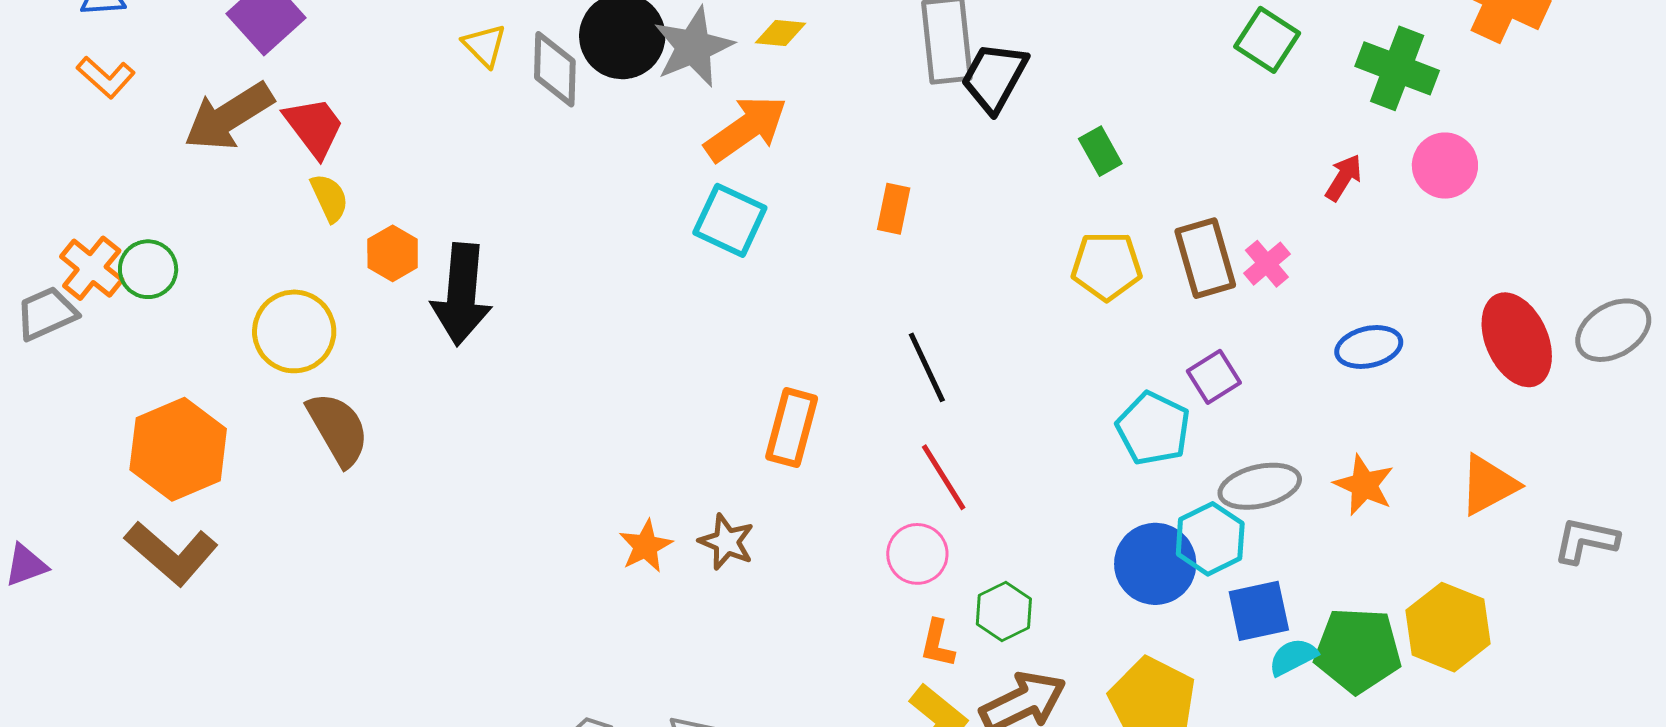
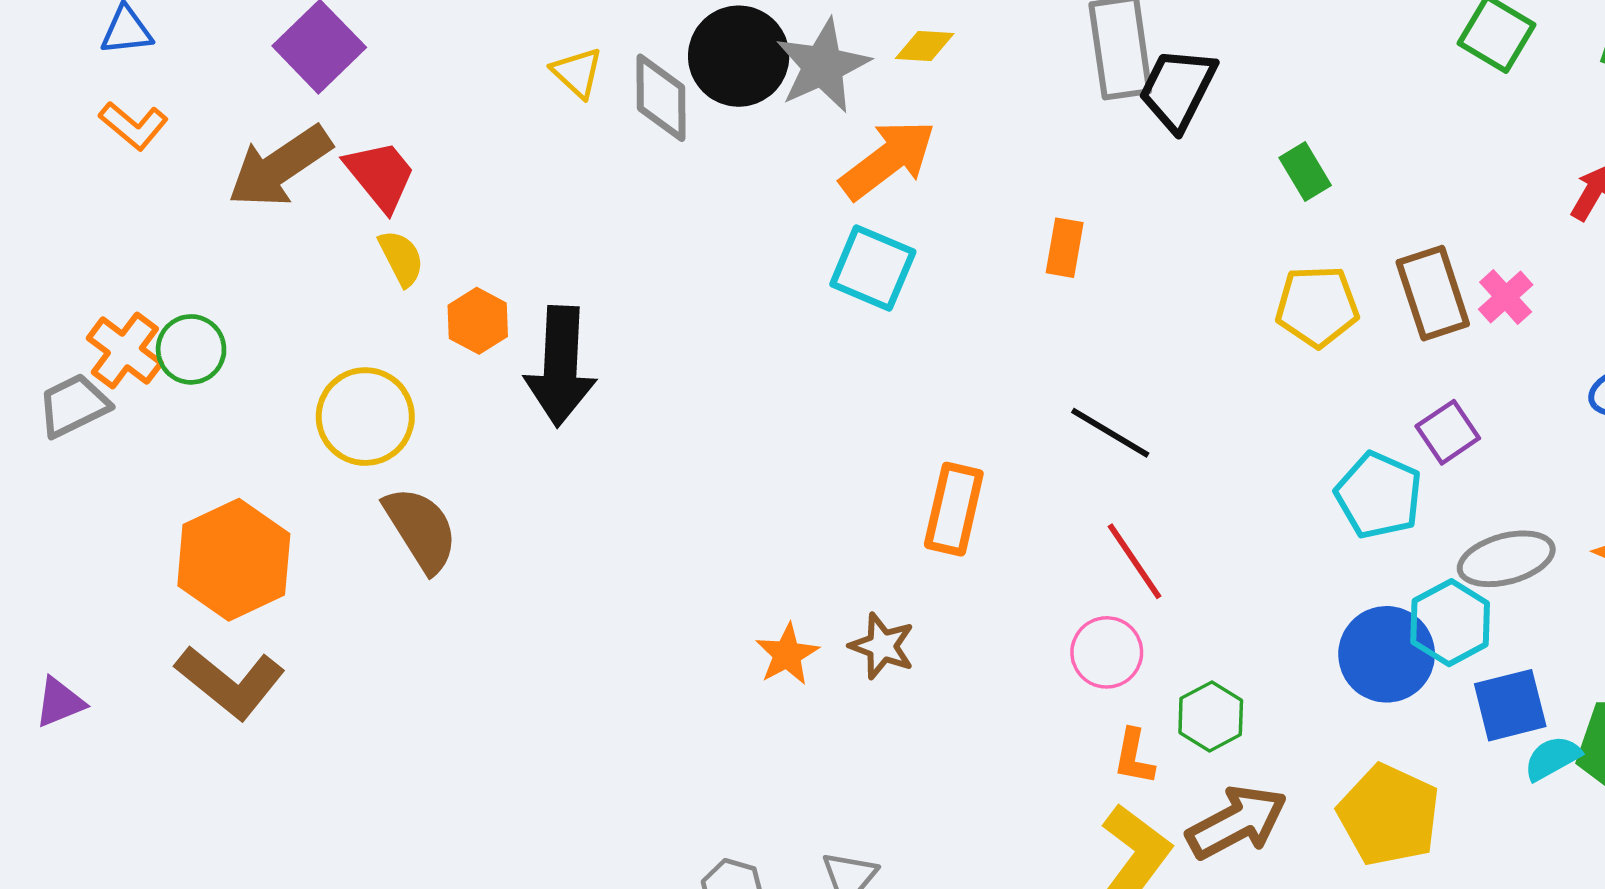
black line: (927, 367) -> (1110, 433), turned -32

